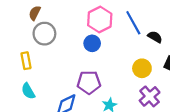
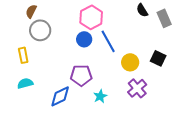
blue line: (133, 23) -> (108, 41), moved
black semicircle: (155, 37) -> (142, 10), moved, turned -152
cyan semicircle: (28, 91) -> (25, 83), turned 105

